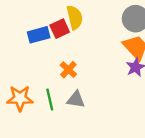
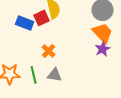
blue rectangle: (39, 35) -> (25, 23), turned 36

